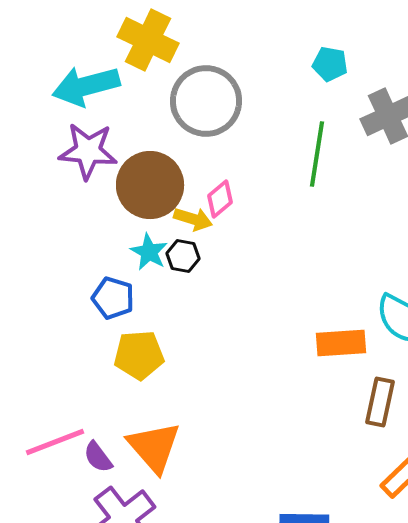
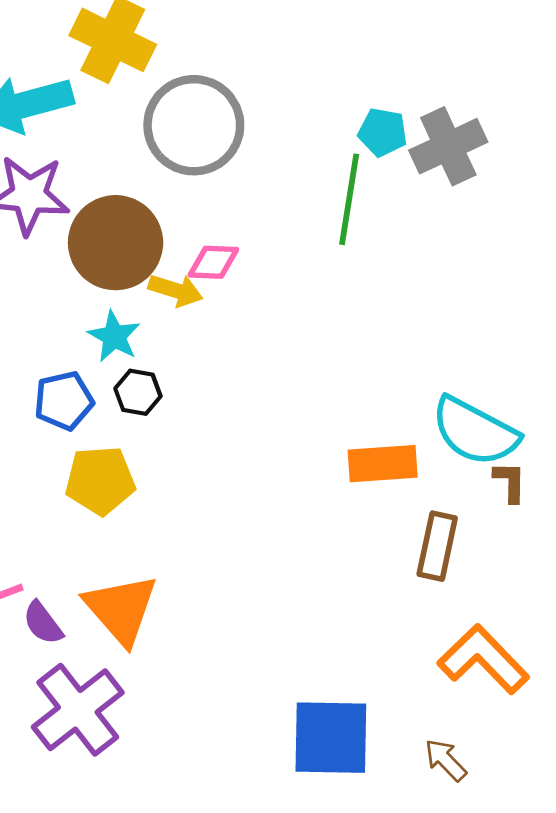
cyan pentagon: (330, 64) -> (383, 132), moved
pink diamond: (220, 199) -> (213, 262), turned 42
black hexagon: (183, 256) -> (138, 392), moved
blue pentagon: (113, 298) -> (64, 401), turned -30

